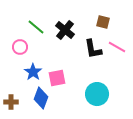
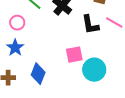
blue star: (33, 72) -> (15, 48), moved
pink square: (57, 78) -> (74, 55), moved

